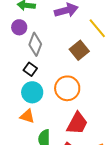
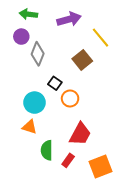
black square: (30, 69) -> (55, 83), moved
orange circle: (67, 88) -> (70, 98), size x0.7

